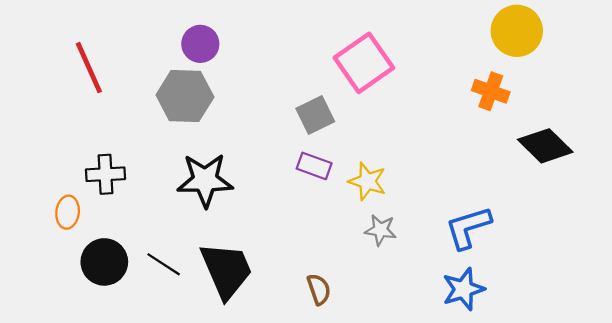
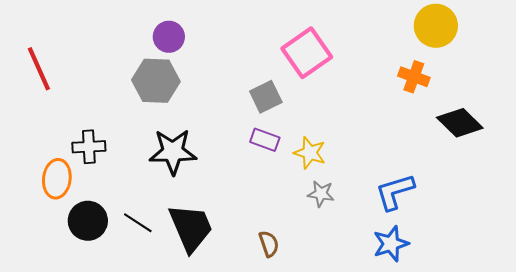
red line: (89, 68) -> (39, 69), moved
orange ellipse: (68, 212) -> (57, 179), size x1.4

